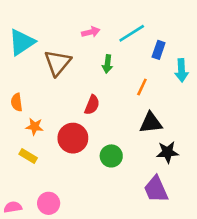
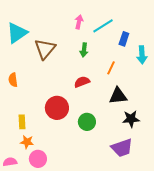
pink arrow: (91, 32) -> (79, 22), moved, turned -64
red semicircle: (92, 105) -> (82, 82), moved, turned -133
orange star: (35, 127) -> (27, 142), moved
yellow rectangle: (28, 156) -> (22, 122), turned 56
purple trapezoid: (156, 189) -> (122, 148), turned -85

